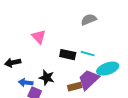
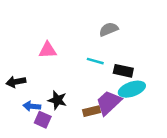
pink triangle: (39, 37) -> (48, 50), turned -49
cyan line: (88, 54) -> (95, 61), moved
black rectangle: (68, 55) -> (123, 71), moved

